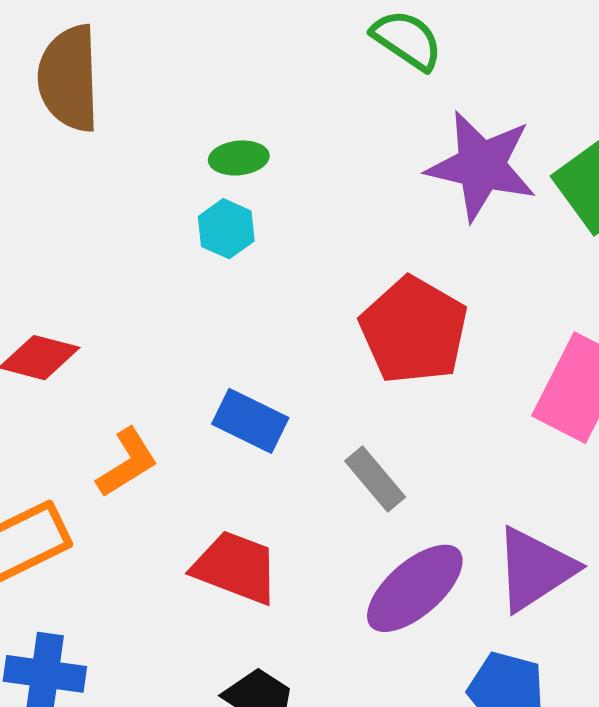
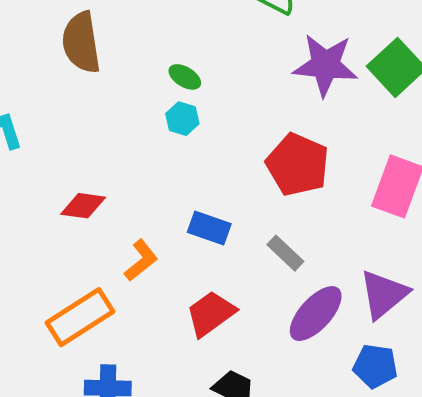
green ellipse: (239, 158) -> (185, 77), turned 44
red trapezoid: (236, 567) -> (211, 314), turned -50

